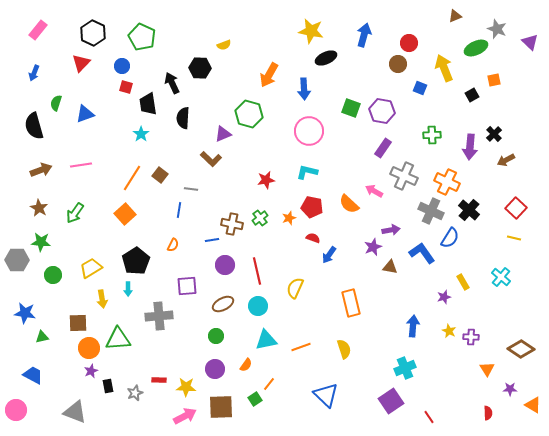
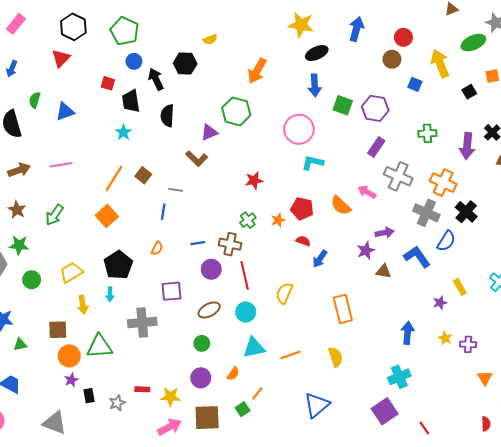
blue circle: (122, 66) -> (134, 61), moved
blue arrow: (304, 89) -> (315, 85), moved
cyan L-shape: (307, 172) -> (313, 163), moved
brown cross: (232, 224) -> (230, 244), moved
blue triangle: (326, 395) -> (317, 405), turned 36

